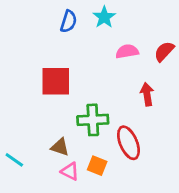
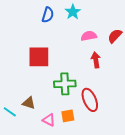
red arrow: (147, 94) -> (96, 60), moved
brown triangle: (60, 147) -> (29, 103), moved
orange square: (97, 166) -> (68, 116), turned -32

